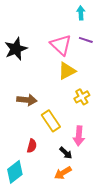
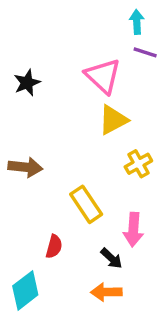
purple line: (86, 40) -> (145, 52), moved
black star: (16, 49) -> (27, 83), size x0.7
brown arrow: (27, 100) -> (25, 167), moved
orange arrow: (63, 173) -> (106, 292), turned 30

